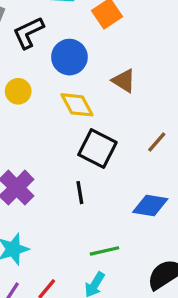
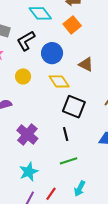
green line: (104, 251) -> (69, 161), moved

